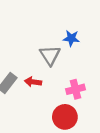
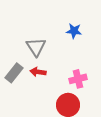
gray triangle: (50, 55) -> (36, 47), moved

